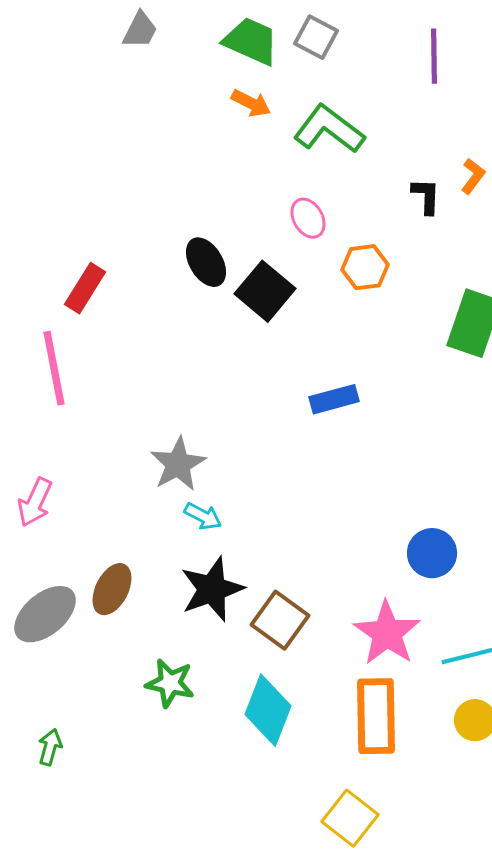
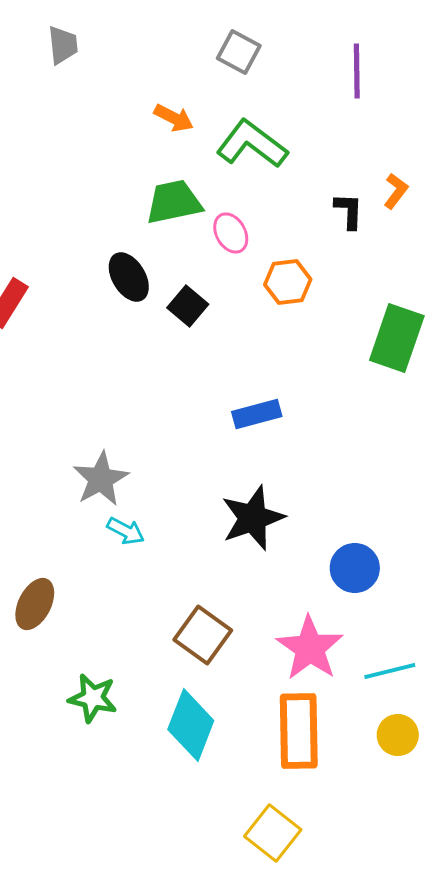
gray trapezoid: (140, 30) -> (63, 45), turned -33
green trapezoid: (251, 41) -> (174, 202), moved, turned -36
black square: (265, 291) -> (188, 306), size x0.7
black star: (212, 589) -> (253, 518), moved

